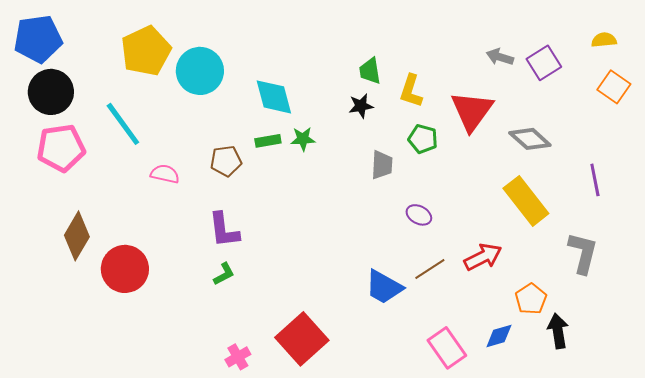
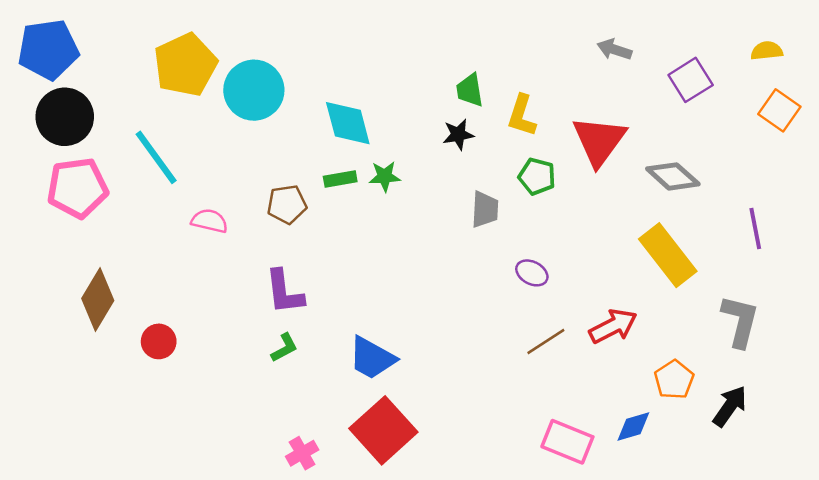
gray arrow: (500, 57) -> (614, 50), moved
red circle: (125, 269) -> (159, 341), size x0.6
blue trapezoid: (384, 287) -> (372, 358), moved
black arrow: (558, 331) -> (730, 406), moved, turned 44
pink rectangle: (447, 348) -> (567, 442), turned -33

